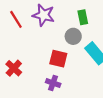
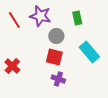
gray circle: (73, 36) -> (56, 36), moved
purple cross: (53, 83) -> (58, 79), moved

